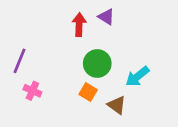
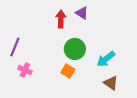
brown triangle: (117, 105) -> (111, 83), moved

